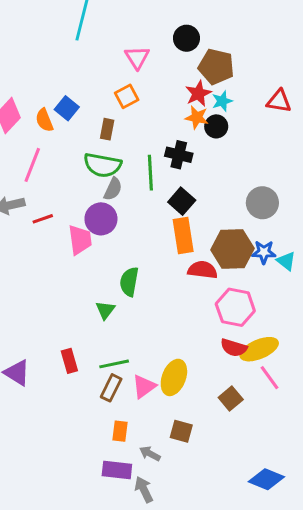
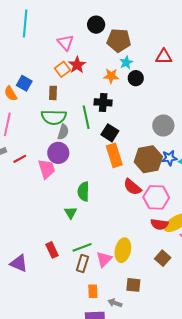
red star: (198, 94) -> (77, 65), moved
black circle: (216, 126) -> (136, 78), moved
red semicircle: (202, 270) -> (132, 187), moved, turned -138

